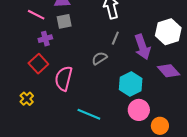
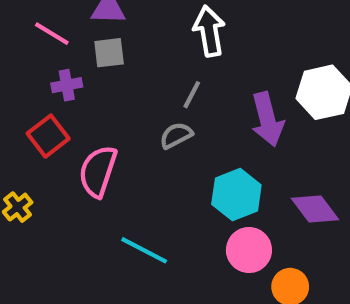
gray line: (115, 38) -> (192, 95), moved
purple diamond: (169, 71) -> (315, 209), moved

